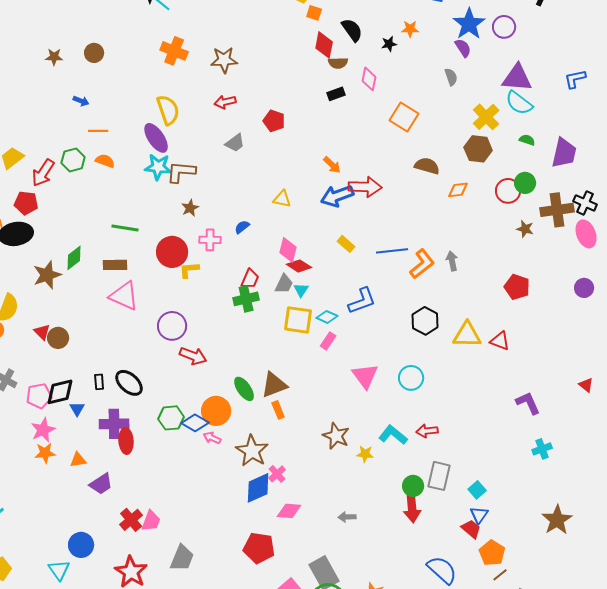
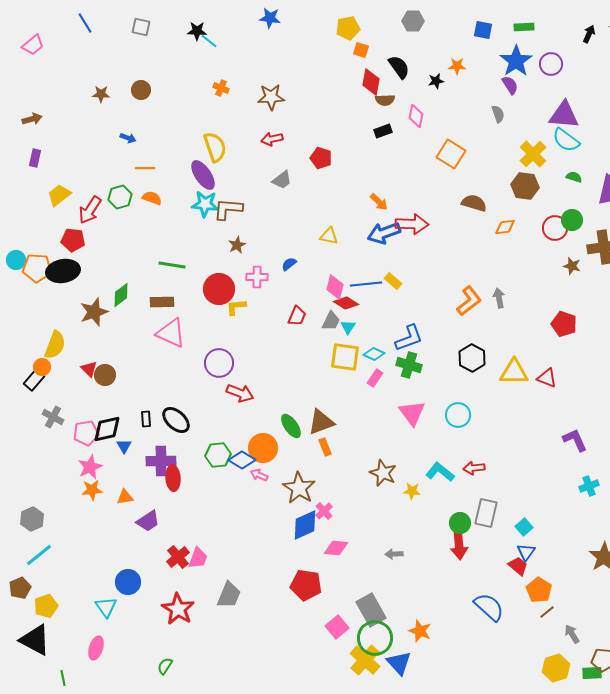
orange cross: (174, 51) -> (221, 88), size x0.6
blue line: (392, 251) -> (366, 284), moved
green cross: (246, 299) -> (409, 365), moved, turned 30

